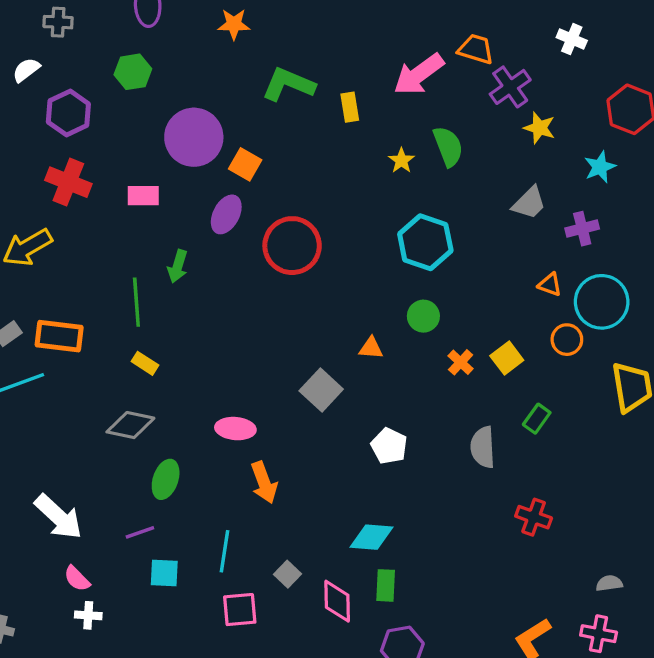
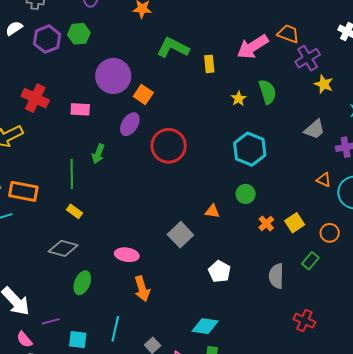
purple hexagon: (68, 113) -> (47, 39), moved
orange circle: (567, 340) -> (330, 233), moved
purple line: (140, 532) -> (51, 321), moved

